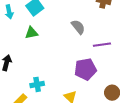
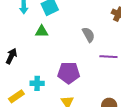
purple pentagon: (85, 69) -> (69, 73), moved

